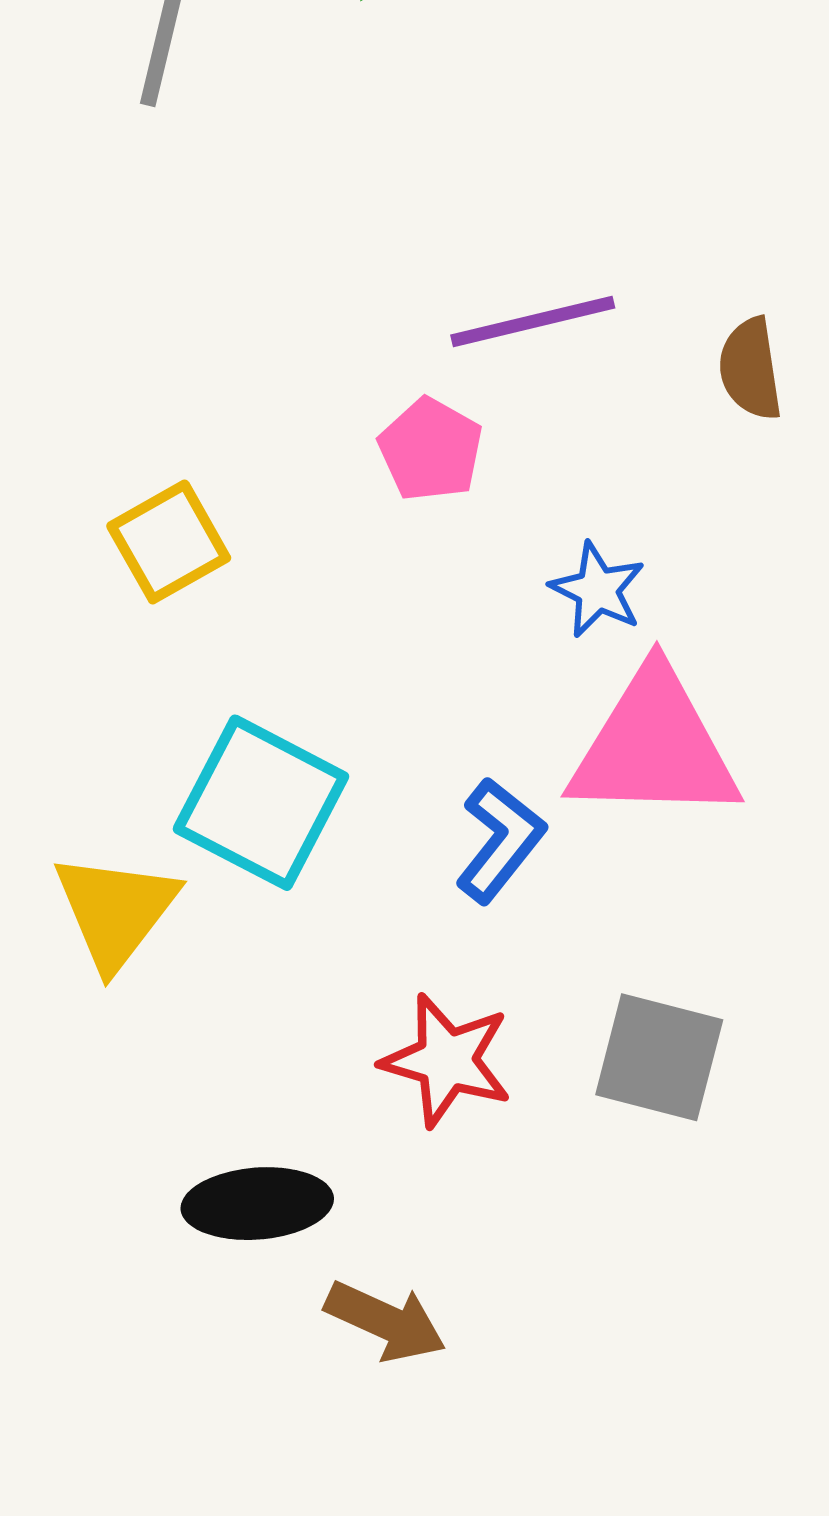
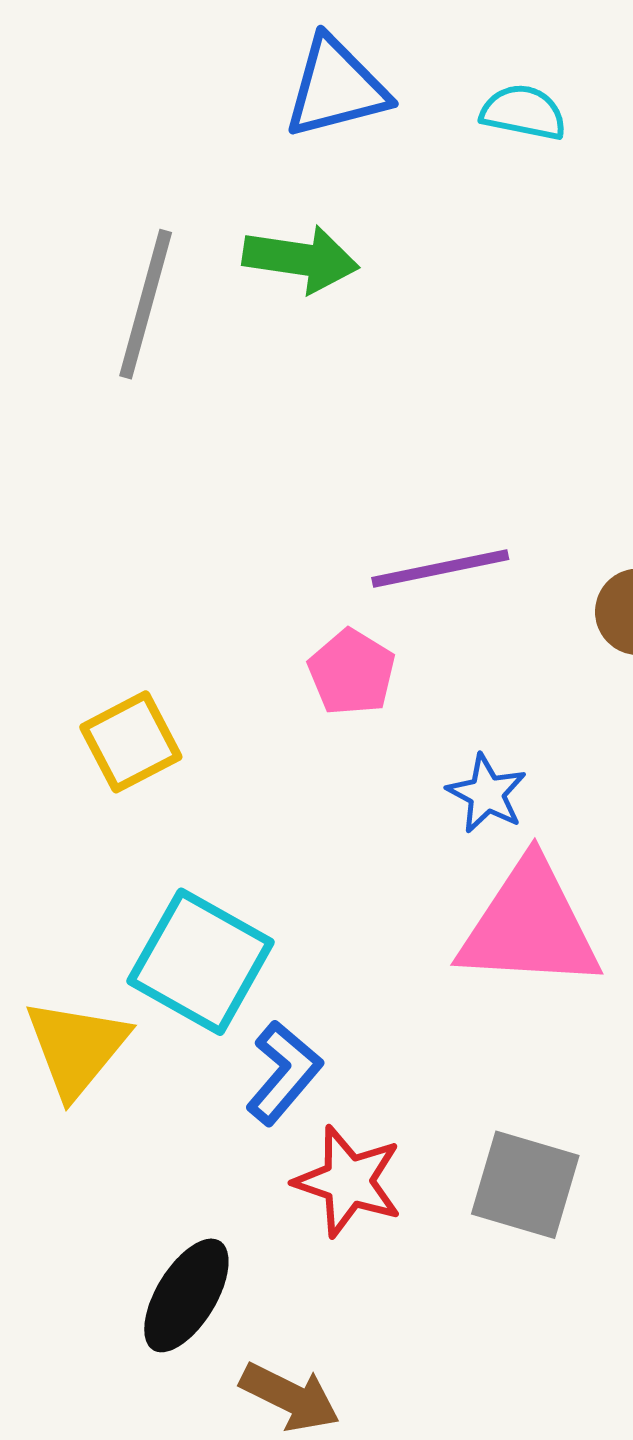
blue L-shape: (500, 840) -> (284, 1073), moved
black ellipse: (257, 1204) -> (186, 1295), turned -56

